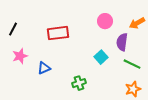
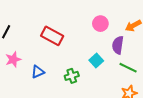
red rectangle: (58, 33) -> (52, 36), turned 35
green cross: (79, 83) -> (72, 76), moved

